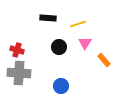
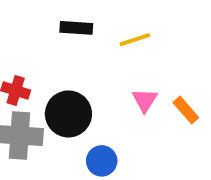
pink triangle: (85, 43) -> (145, 100), moved
black circle: (59, 47) -> (68, 114), moved, size x1.5

